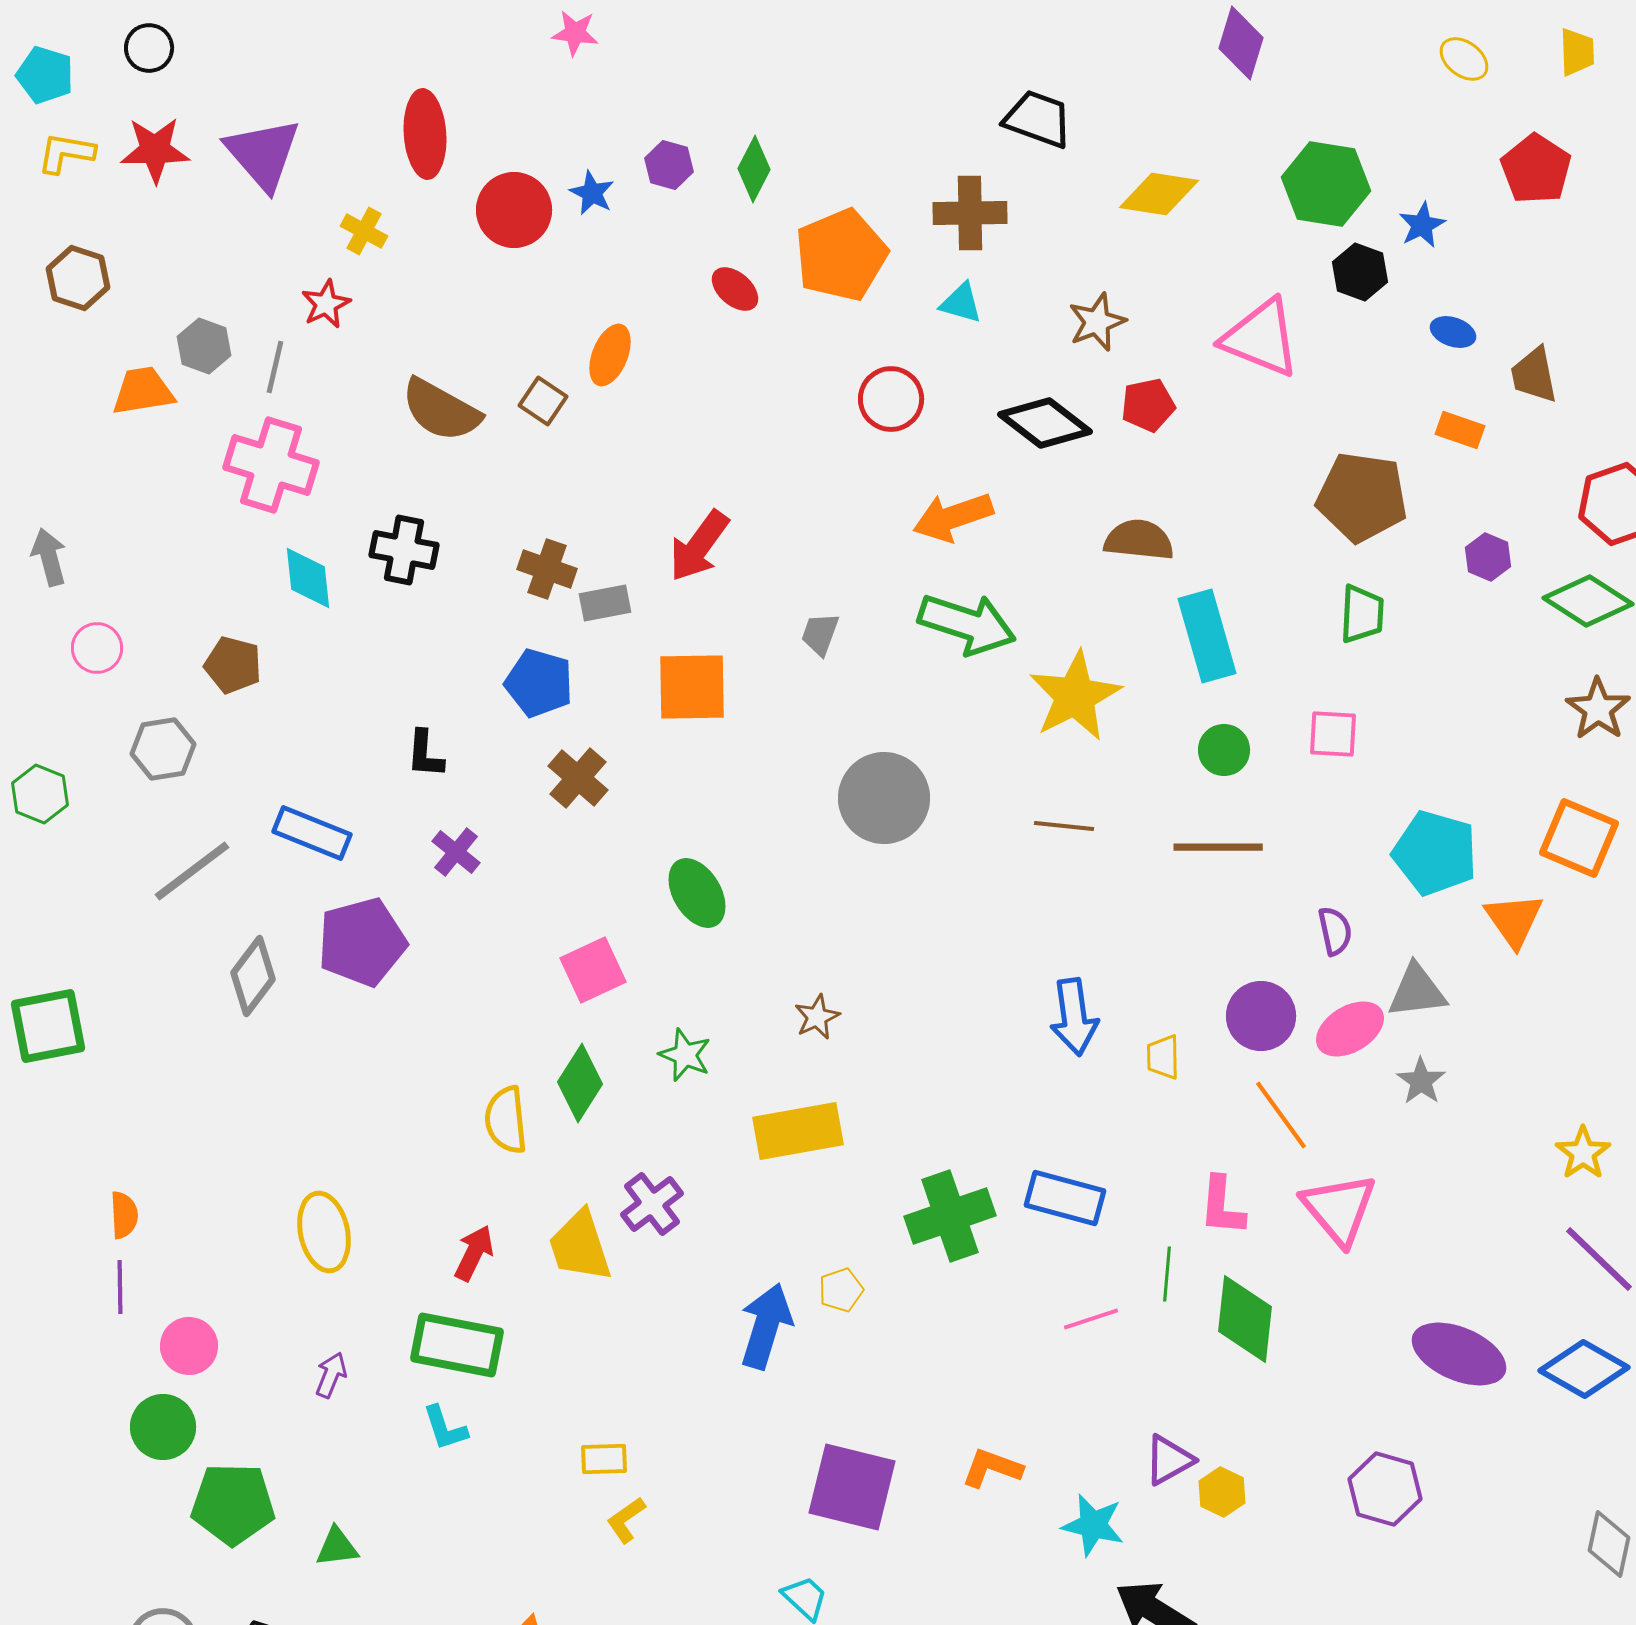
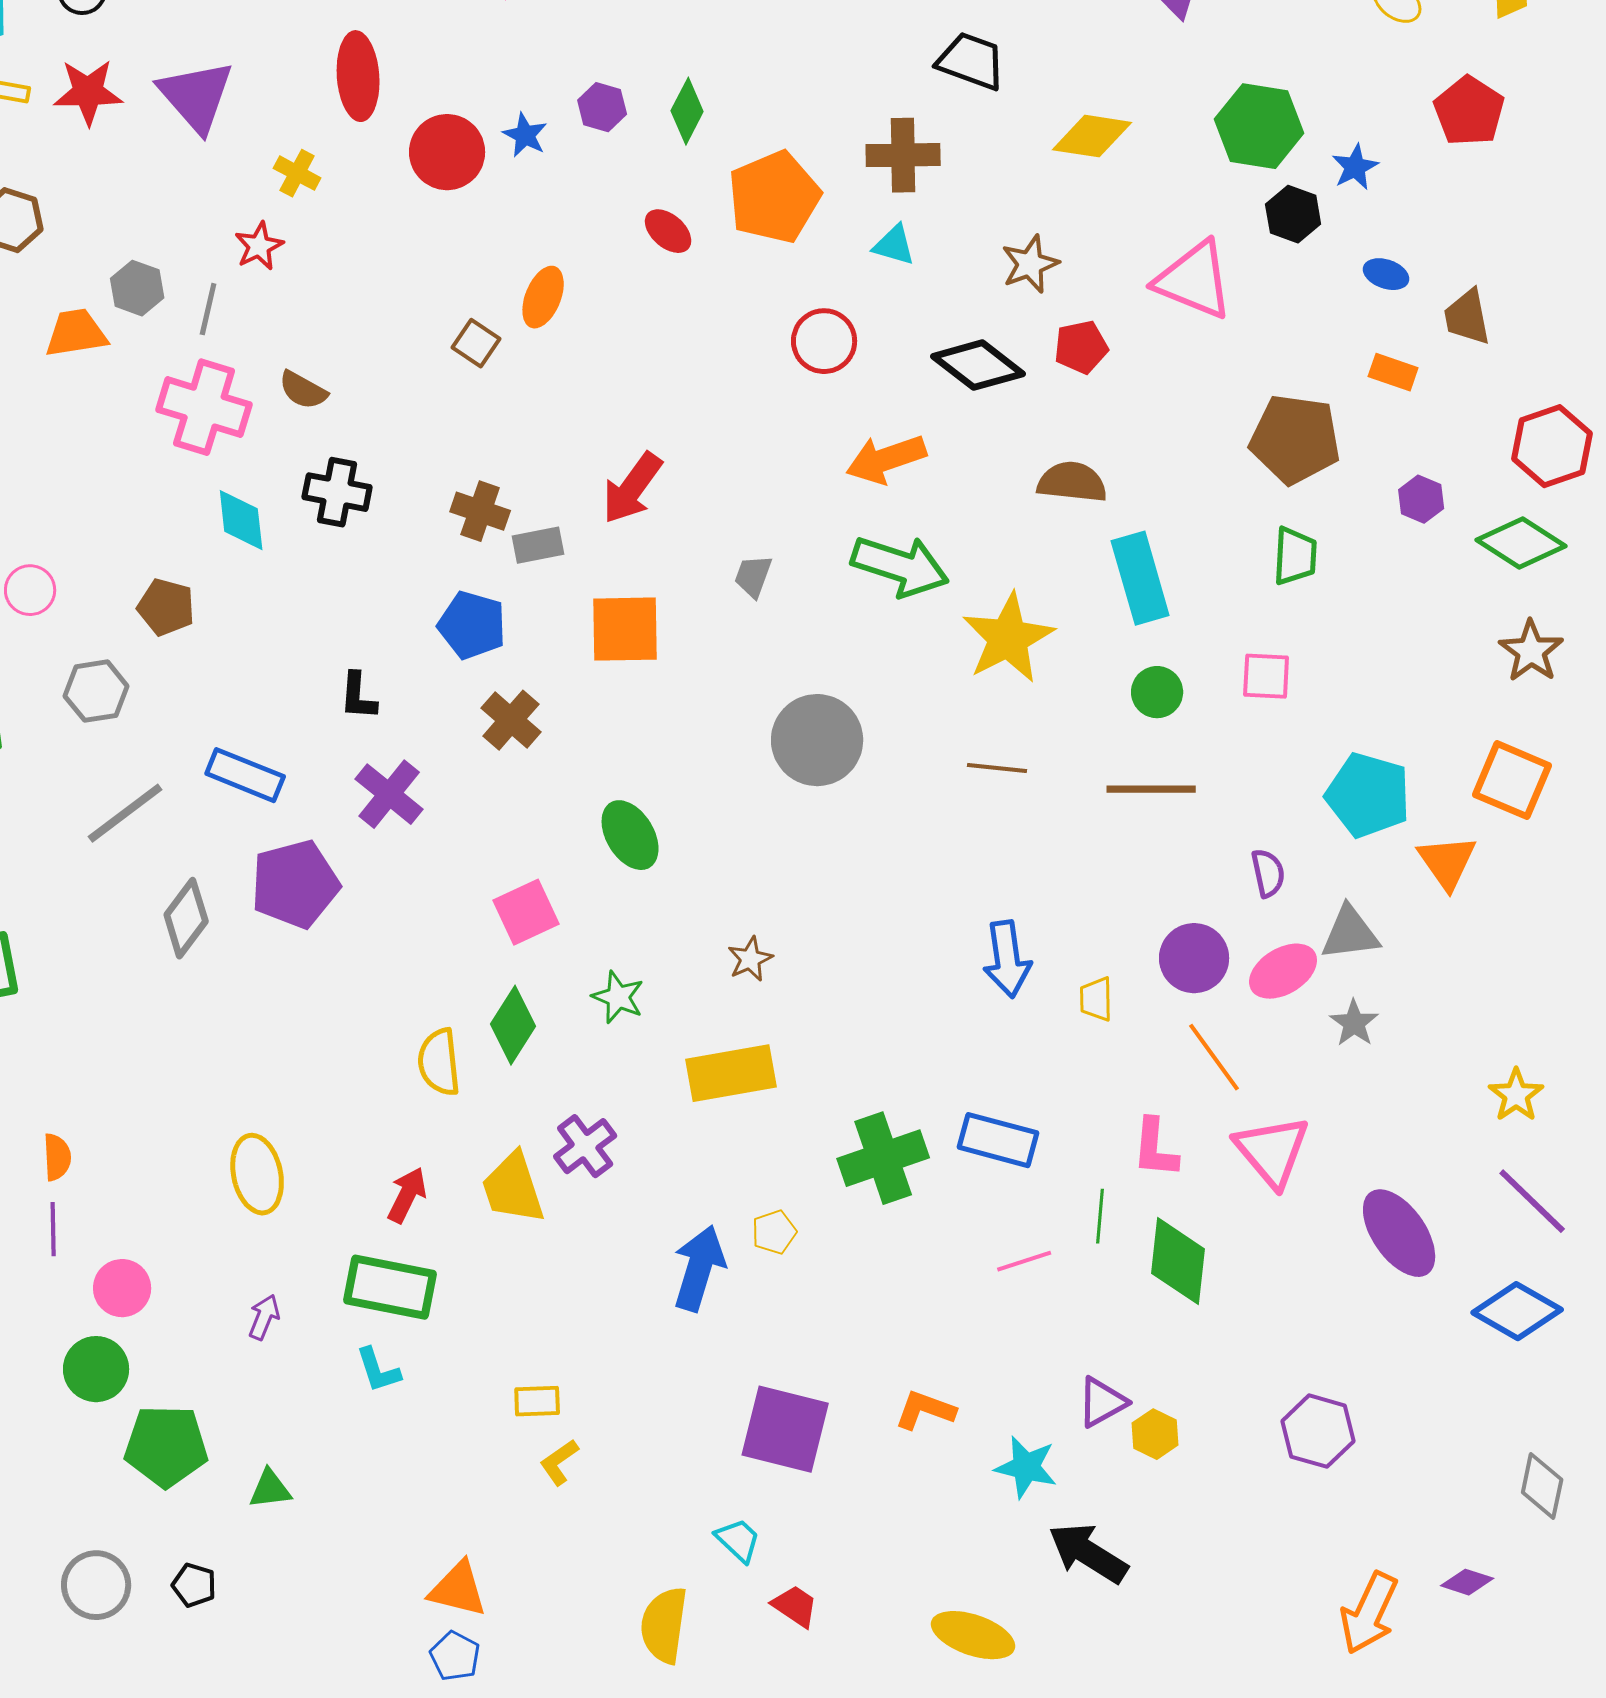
brown semicircle: (441, 410) -> (303, 390), moved, size x0.6
purple cross: (456, 852) -> (389, 794), size x1.4
purple ellipse: (1459, 1354) -> (1399, 1233), moved, turned 32

